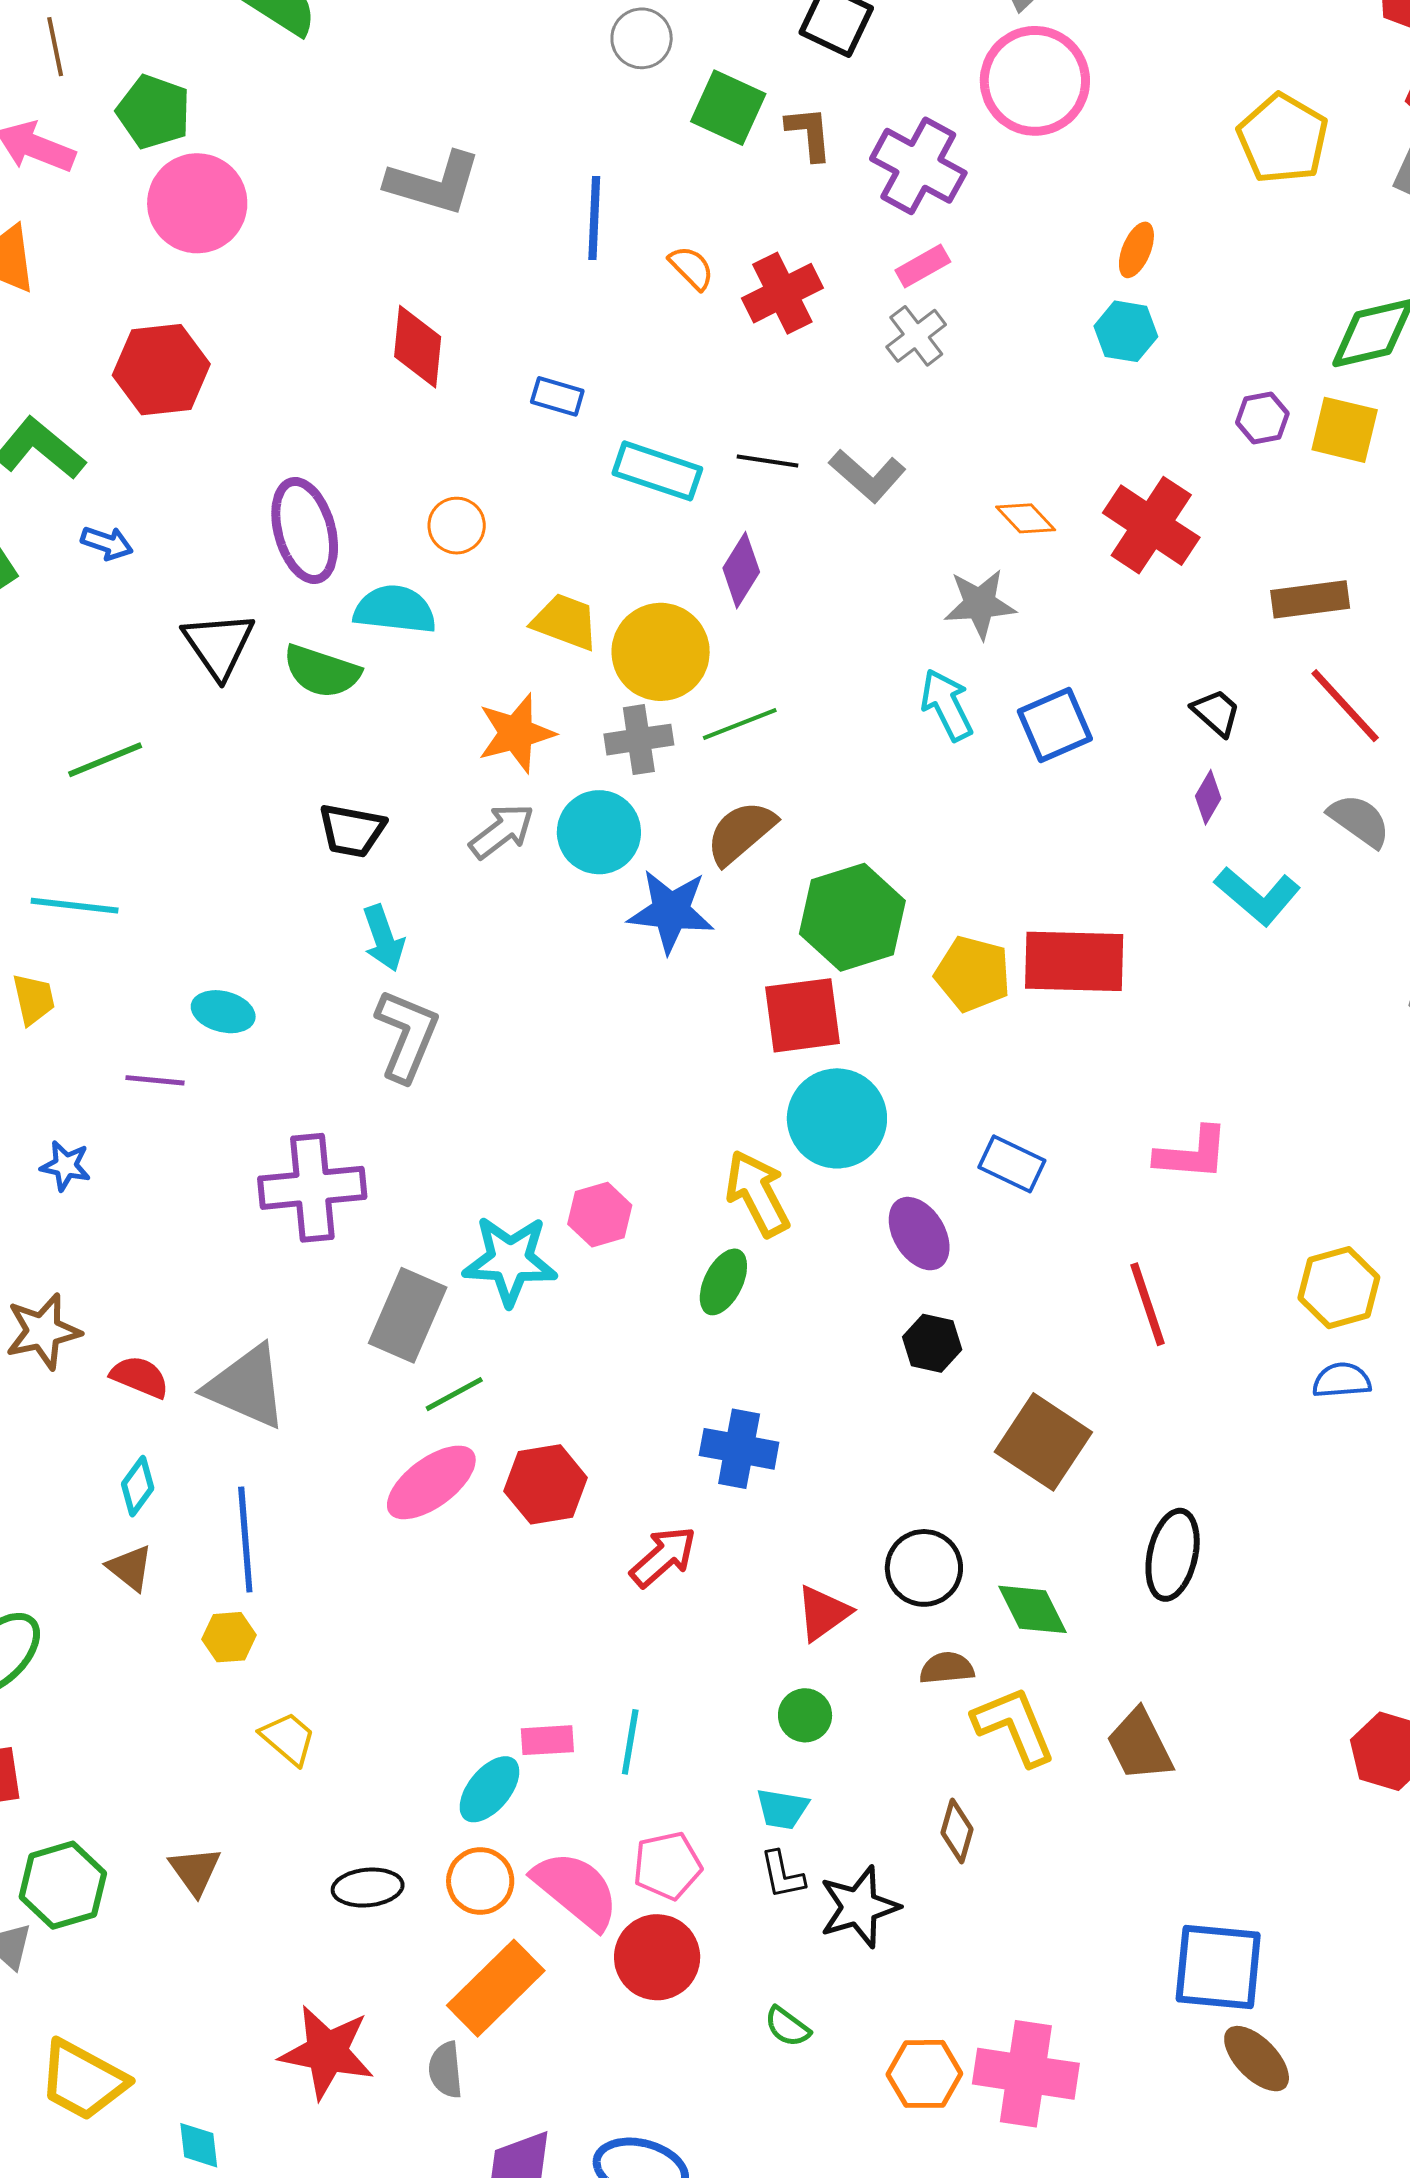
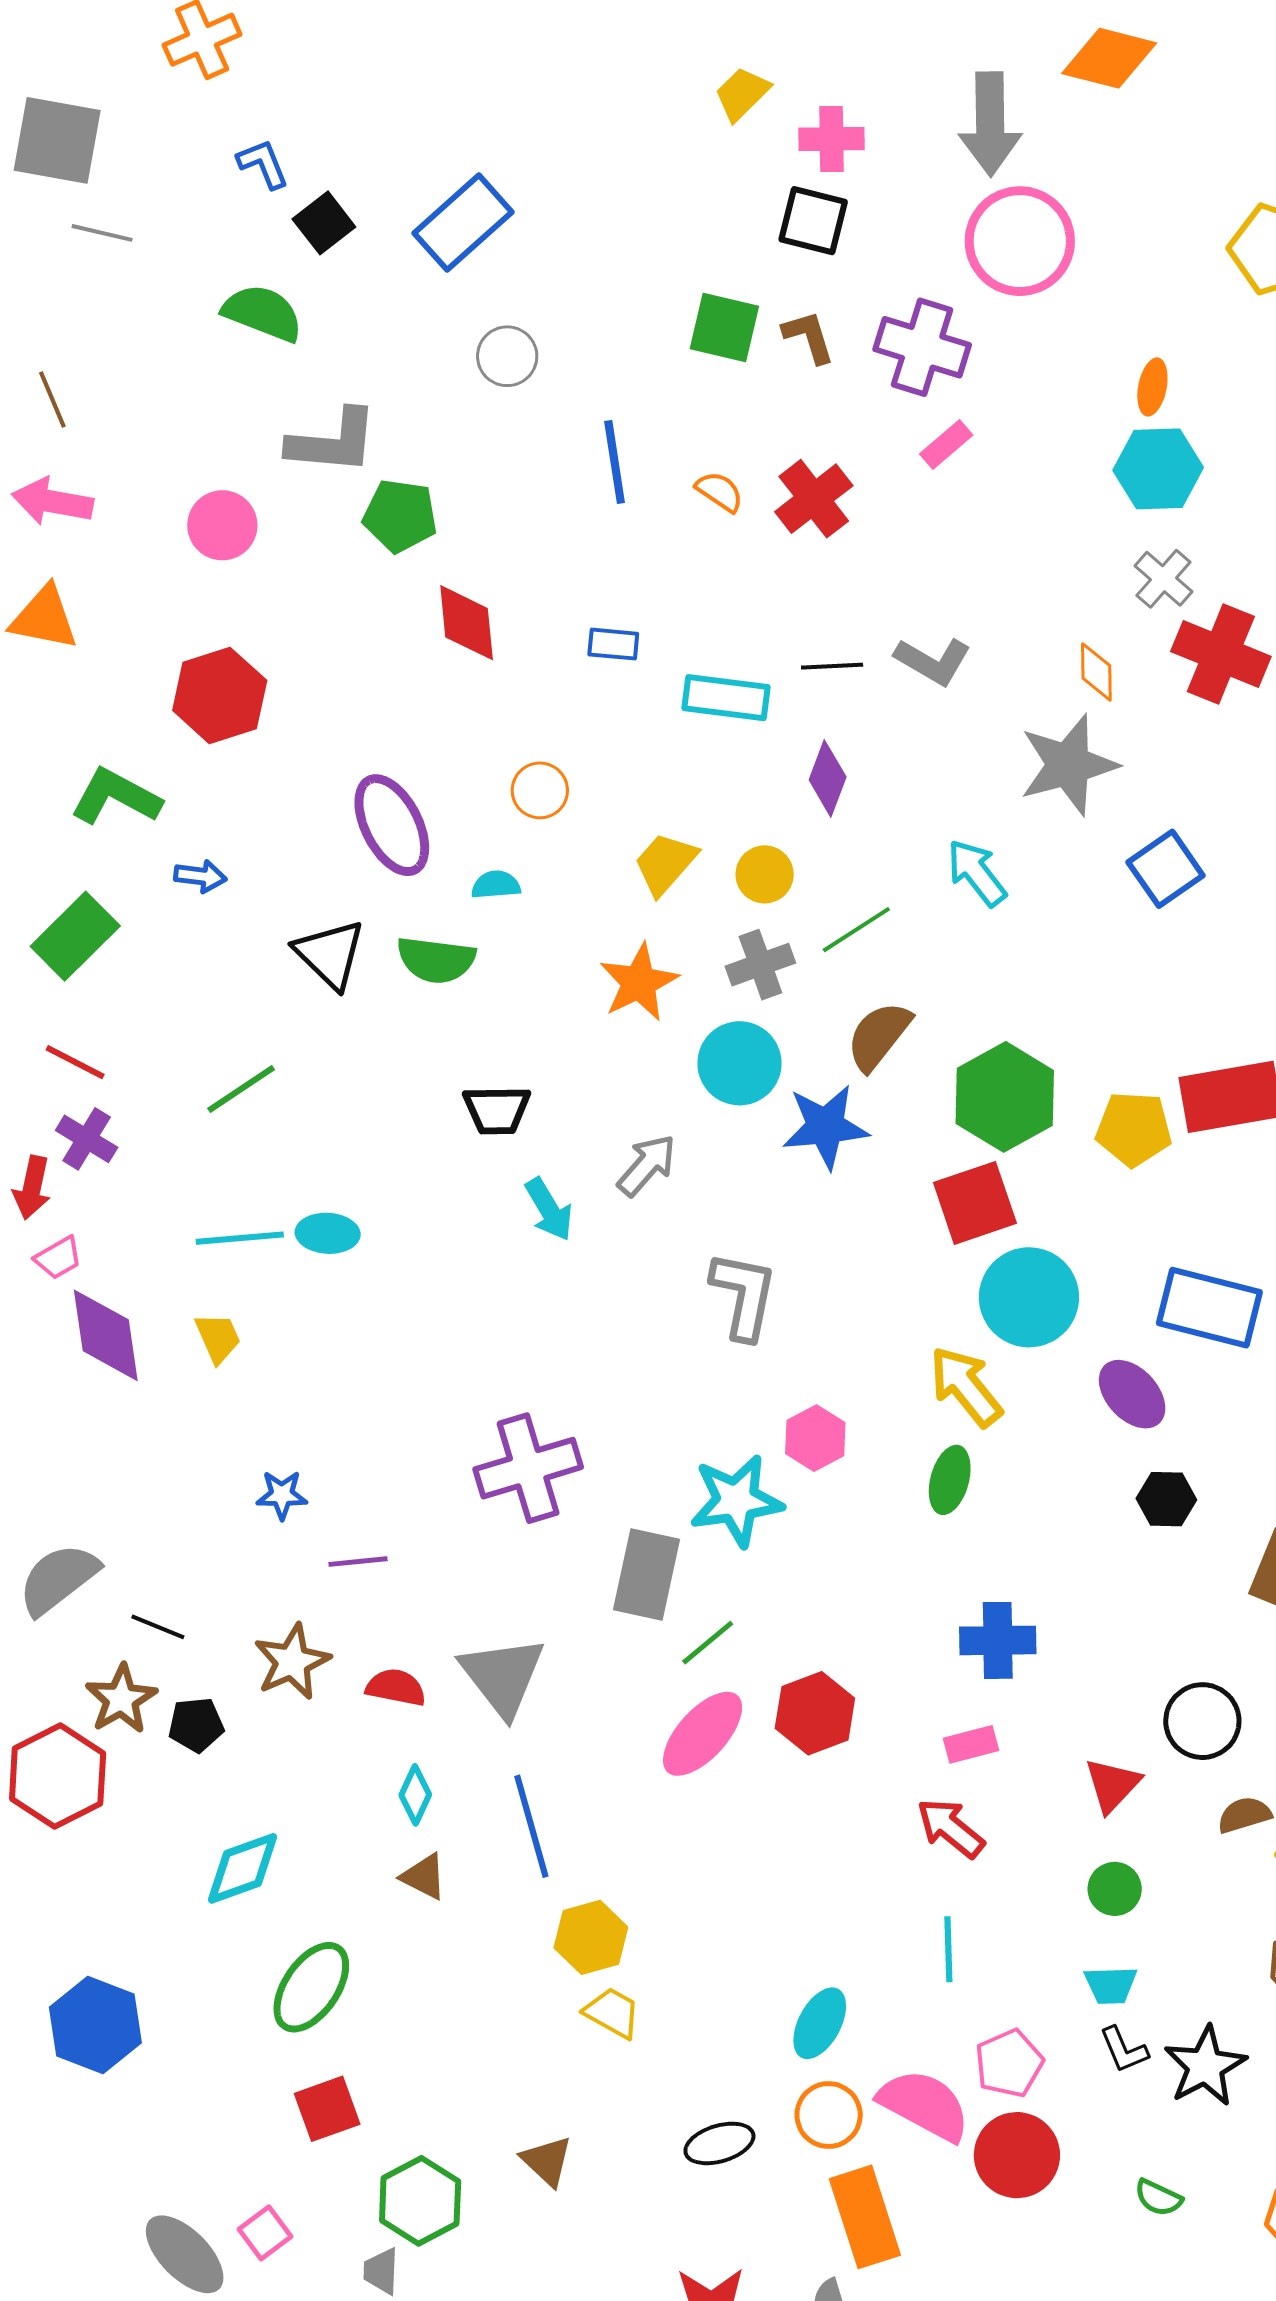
gray circle: (642, 38) -> (507, 356), moved
green pentagon: (154, 112) -> (400, 516), moved
gray L-shape: (434, 183) -> (333, 442), moved
pink circle: (197, 203) -> (222, 525), size x0.7
cyan hexagon: (1126, 331) -> (1158, 469), size x1.4
gray cross: (916, 336) -> (1163, 579), moved
orange diamond: (1026, 518) -> (1096, 672), turned 54
gray star: (980, 604) -> (1068, 765), size x1.4
cyan semicircle: (395, 609) -> (496, 885), size x0.6
yellow trapezoid: (565, 622) -> (665, 864), turned -58
yellow circle: (661, 652) -> (765, 874), size x0.6
cyan arrow: (947, 705) -> (977, 873), moved
gray arrow: (502, 831) -> (647, 1165), moved
cyan ellipse: (223, 1012) -> (328, 1233), moved
gray L-shape: (407, 1035) -> (744, 1295), moved
purple line: (155, 1080) -> (358, 1562), moved
blue rectangle: (1012, 1164) -> (1209, 1308), size x1.6
gray triangle: (247, 1387) -> (503, 1676), turned 40
red arrow: (663, 1557) -> (951, 1828), moved, turned -88
yellow hexagon: (229, 1637) -> (591, 1937), moved, size x1.4
pink rectangle: (547, 1740) -> (971, 1744), moved
orange rectangle: (496, 1988) -> (865, 2217), turned -52

